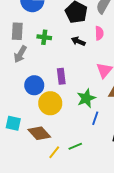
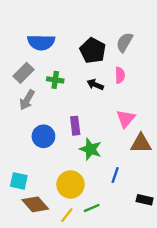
gray rectangle: (17, 31) -> (24, 73), turned 42
green star: (86, 98) -> (90, 149), moved, turned -30
yellow circle: (50, 103) -> (70, 184), moved
brown diamond: (39, 133) -> (35, 204), moved

